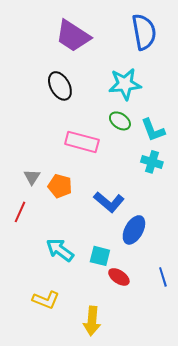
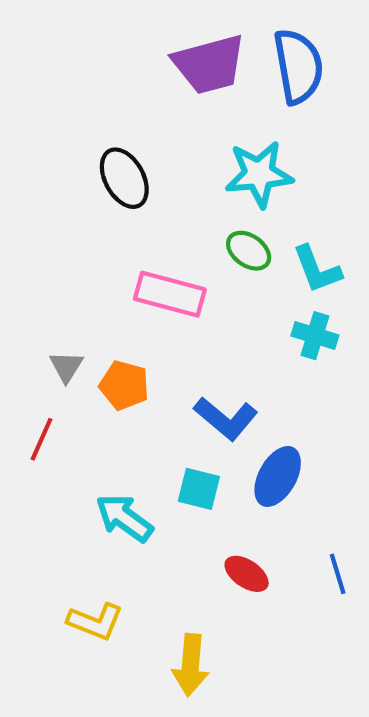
purple trapezoid: (73, 36) -> (209, 64), moved, turned -48
cyan square: (100, 256) -> (199, 489), moved

